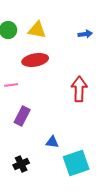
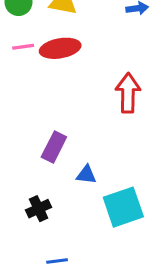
pink line: (11, 85) -> (23, 47), moved
purple rectangle: (22, 116) -> (54, 147), moved

